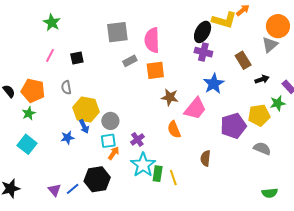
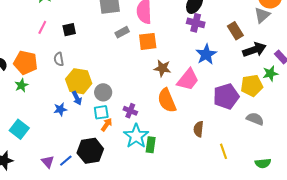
black arrow: (262, 79) -> (254, 50), size x1.6
orange semicircle: (174, 130) -> (167, 100), size x1.4
purple cross: (137, 139) -> (130, 111), turned -32
cyan square: (27, 144) -> (19, 129), moved
yellow line: (173, 178) -> (223, 151), moved

